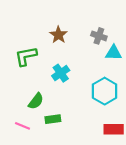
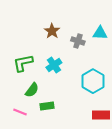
gray cross: (99, 36) -> (78, 41), moved
cyan triangle: (114, 53) -> (100, 33), moved
green L-shape: (26, 56) -> (23, 63), moved

